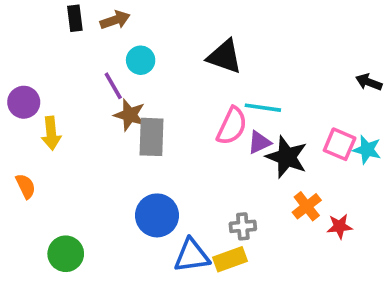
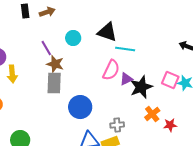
cyan circle: (141, 60) -> (73, 38), moved
cyan line: (263, 108) -> (125, 49), moved
gray rectangle: (152, 137) -> (54, 83), moved
black star: (287, 157) -> (141, 87), turned 30
blue circle: (157, 215) -> (80, 107), moved

